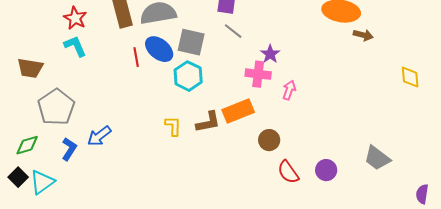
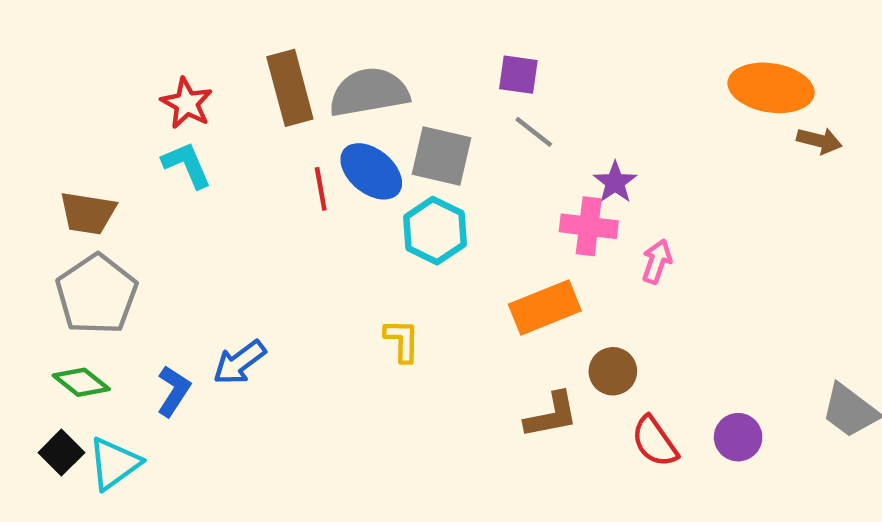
gray pentagon: (56, 107) -> (97, 294), moved
brown L-shape: (208, 122) -> (551, 415), moved
green diamond: (27, 145) -> (81, 382), turned 55

